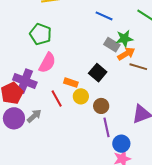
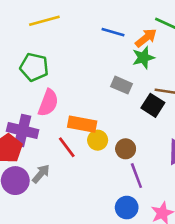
gray rectangle: (112, 45) -> (122, 85), moved
orange arrow: (126, 54) -> (146, 38), moved
black square: (98, 73) -> (153, 105), moved
orange rectangle: (71, 83) -> (82, 124), size x1.5
blue circle: (121, 144) -> (127, 208), moved

